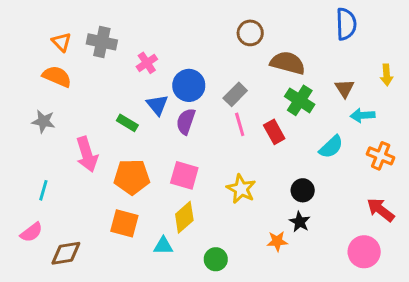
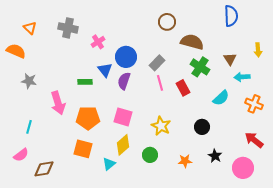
orange triangle: (61, 42) -> (30, 28), moved
orange semicircle: (57, 76) -> (16, 51), moved
green rectangle: (127, 123) -> (85, 82), turned -32
black star: (300, 222) -> (215, 156), moved
cyan triangle: (163, 246) -> (109, 164), turned -40
green circle: (216, 259) -> (150, 155), moved

